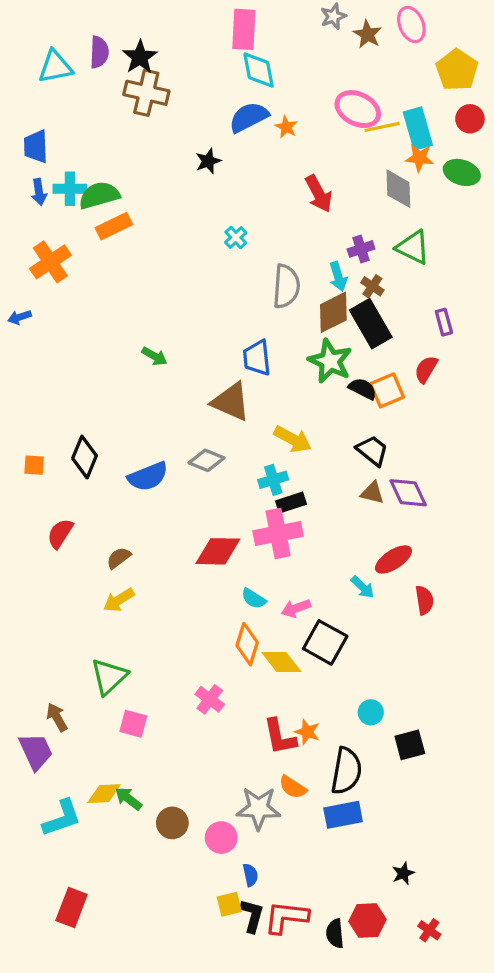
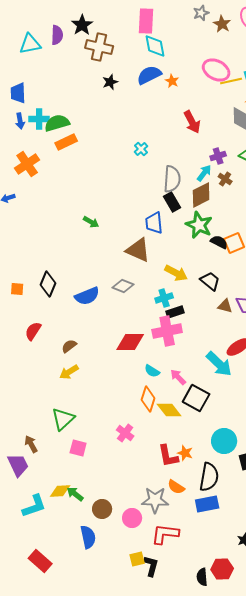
black star: (140, 57) -> (82, 25), moved
brown cross: (146, 93) -> (99, 47), moved
black star: (208, 161) -> (110, 82), moved
cyan arrow: (338, 277) -> (204, 173), turned -126
black rectangle: (371, 324) -> (172, 202), moved, size x0.7
black trapezoid: (372, 451) -> (210, 281), moved
cyan arrow: (363, 587) -> (219, 364), size x1.8
pink arrow: (296, 608) -> (178, 377), turned 66
cyan circle: (371, 712) -> (224, 441), size x1.6
blue semicircle: (250, 875) -> (88, 537), moved, size x1.6
red rectangle: (72, 907) -> (40, 561), turned -70
red L-shape: (286, 917) -> (165, 534), moved

